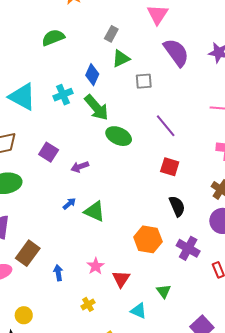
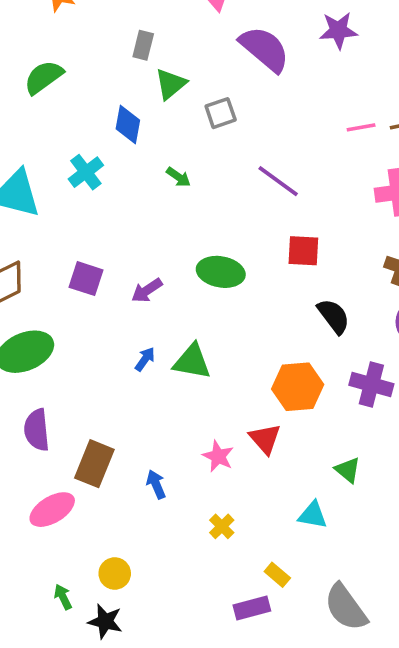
green arrow: (96, 108) -> (178, 177), moved, size x0.5
green ellipse: (119, 136) -> (221, 272), moved
red triangle: (121, 279) -> (265, 439), moved

